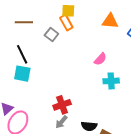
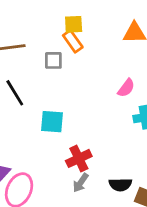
gray square: (51, 34) -> (53, 60), turned -32
cyan square: (22, 74) -> (52, 122), moved

